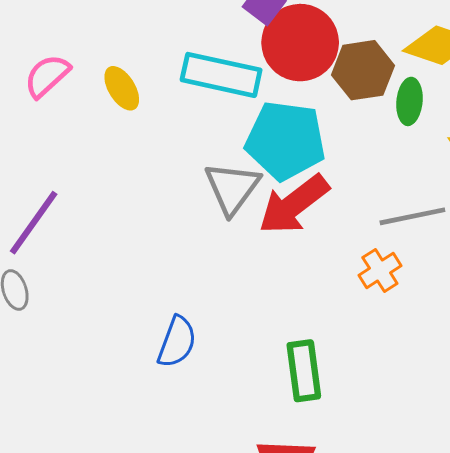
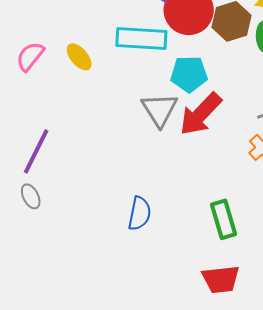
cyan pentagon: (285, 140) -> (189, 74), size x0.7

